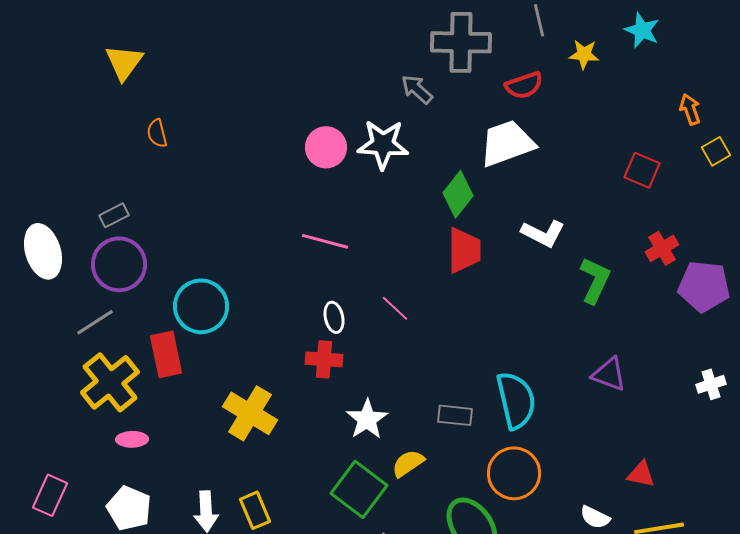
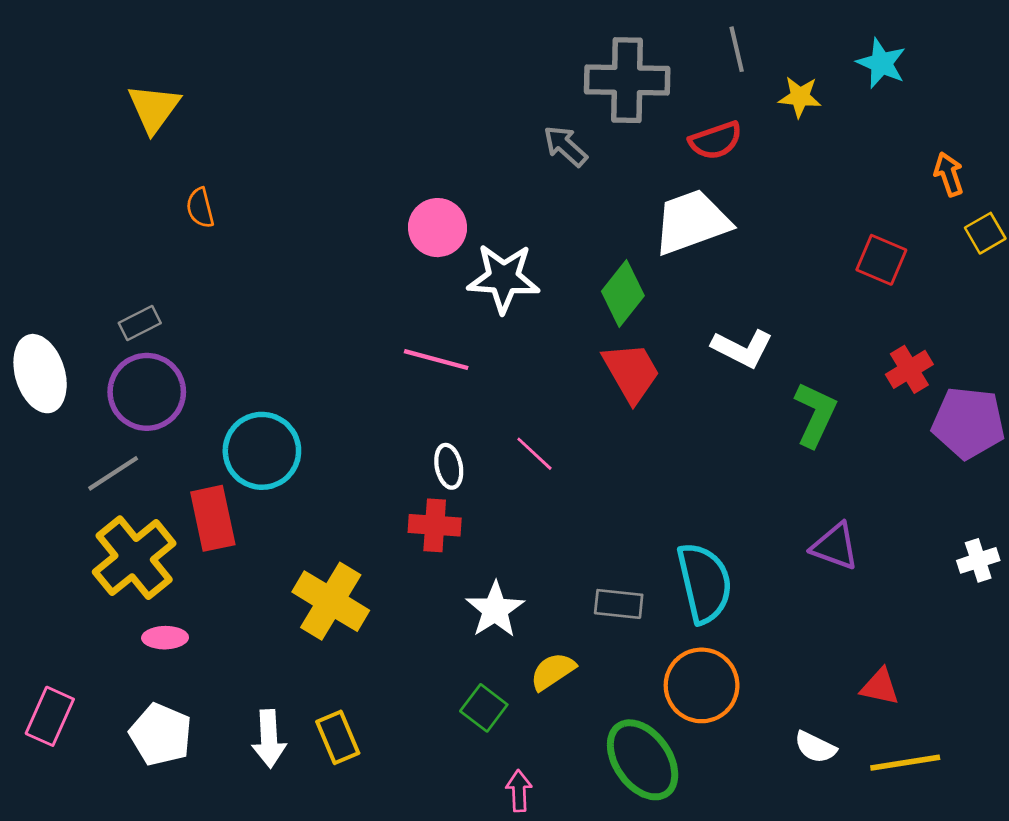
white star: (383, 144) -> (504, 278), moved
red trapezoid: (464, 250) -> (631, 372), turned -30
green square: (359, 489) -> (484, 708), size x0.6

